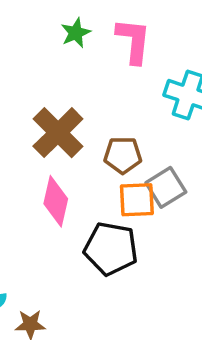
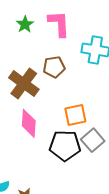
brown pentagon: (123, 155) -> (54, 67), moved
gray square: (166, 187) -> (93, 140), moved

